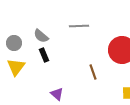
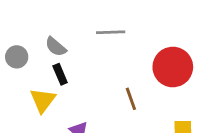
yellow triangle: (16, 67) -> (43, 100), moved

